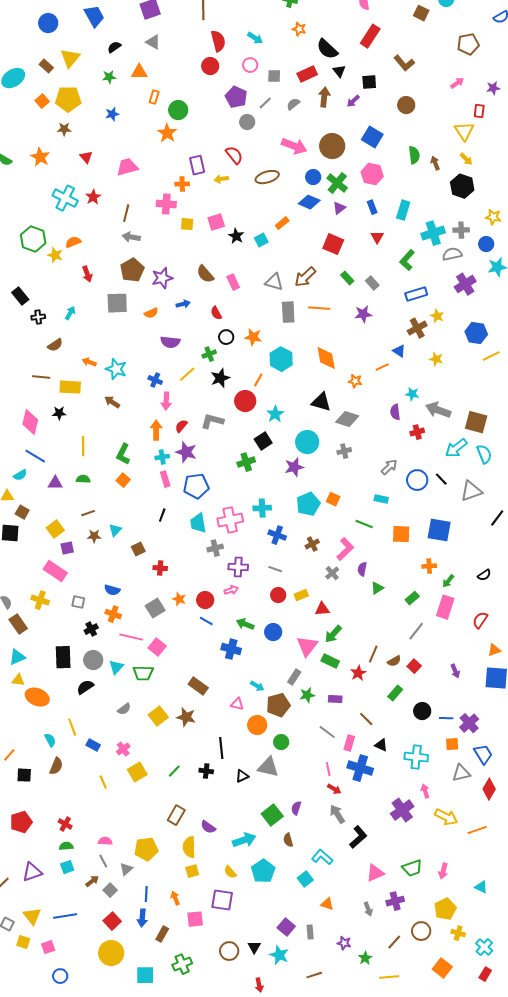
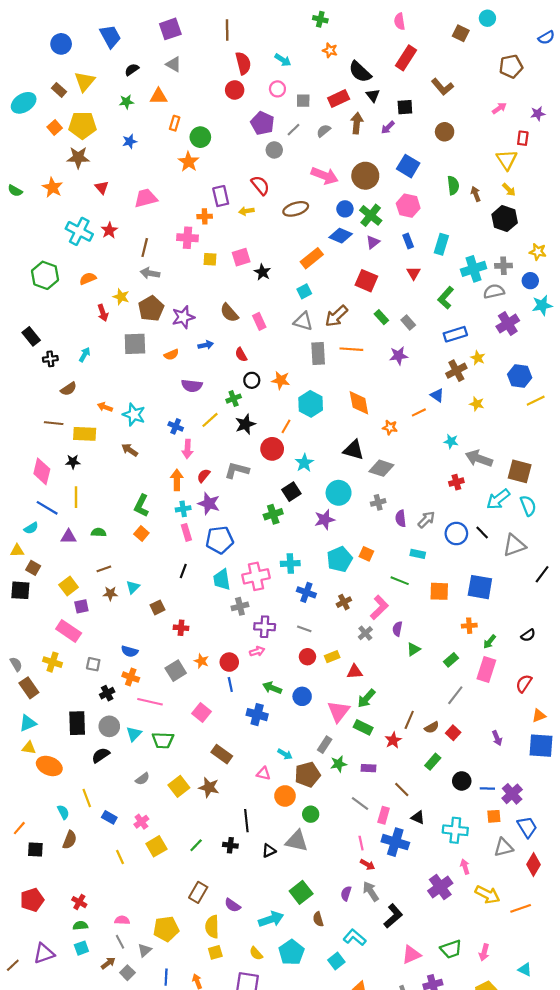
brown star: (64, 129) -> (78, 157), size x1.5
orange rectangle: (282, 223) -> (312, 258), size x1.5
cyan square: (261, 240) -> (304, 291), moved
yellow star: (55, 255) -> (121, 297), moved
purple semicircle: (395, 412) -> (401, 519), moved
yellow line: (83, 446) -> (76, 497), moved
blue line: (206, 621) -> (230, 685), turned 48
pink square: (157, 647) -> (201, 712), moved
purple semicircle: (296, 808) -> (346, 893), moved

